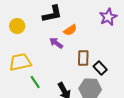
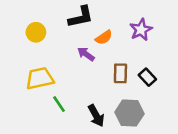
purple star: (108, 17) -> (141, 30), moved
black rectangle: (100, 68) -> (147, 77), moved

